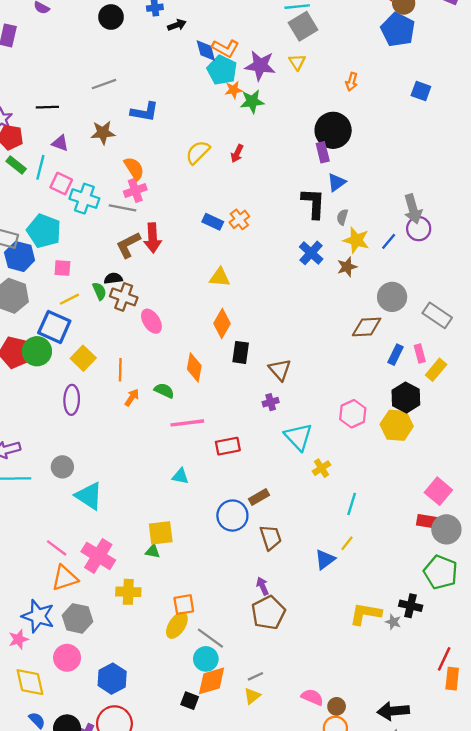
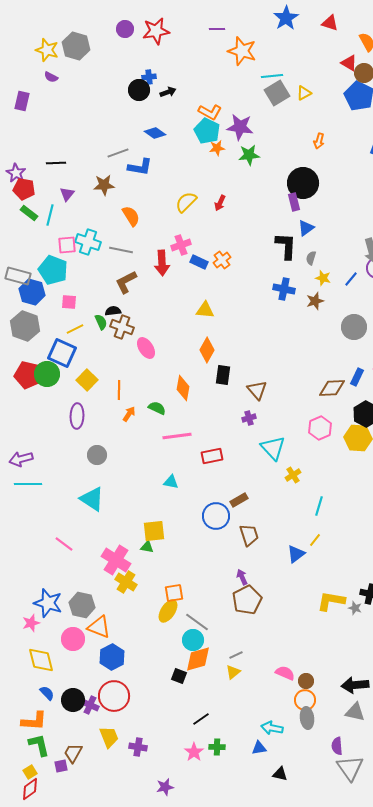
black circle: (111, 17) -> (139, 90), moved
blue diamond: (206, 51) -> (155, 133), moved, turned -40
yellow triangle: (297, 62) -> (304, 93), moved, turned 35
gray line: (104, 84) -> (118, 153), moved
green star: (252, 101) -> (249, 155), moved
purple triangle: (60, 143) -> (67, 194), turned 49
pink square: (61, 184) -> (67, 245), moved, turned -30
pink cross: (135, 190) -> (181, 245), moved
red arrow: (153, 238) -> (162, 263), moved
yellow star: (356, 240) -> (323, 278), size x0.7
blue cross: (311, 253) -> (284, 289), turned -30
brown diamond: (367, 327) -> (332, 388), moved
gray circle: (62, 467) -> (97, 455), moved
pink cross: (98, 556) -> (116, 560), moved
orange triangle: (65, 578) -> (99, 627), moved, turned 40
yellow cross: (128, 592) -> (126, 582), turned 30

